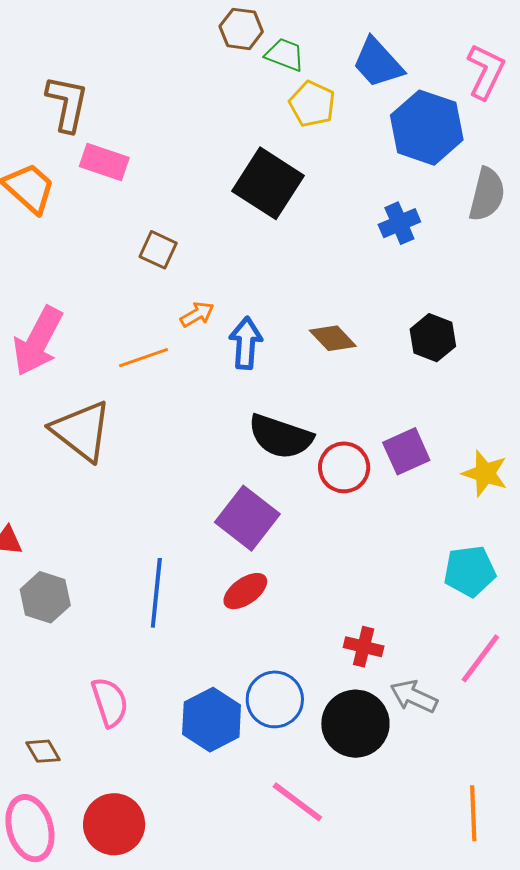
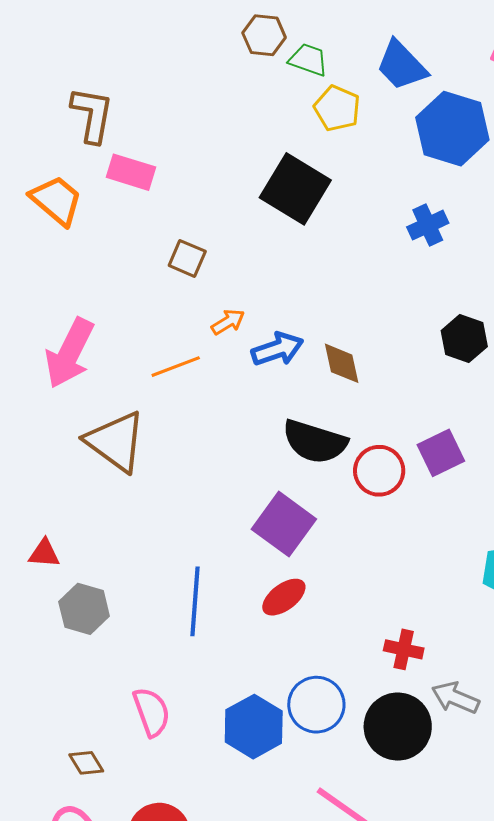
brown diamond: (333, 338) -> (342, 363), moved, turned 33
blue arrow: (246, 343) -> (277, 349), turned 69

